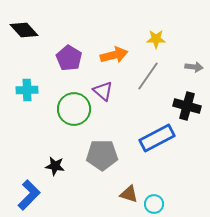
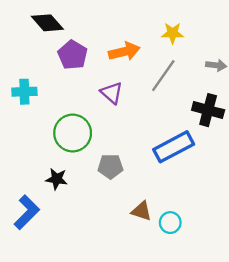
black diamond: (24, 30) -> (47, 23), moved
green circle: (74, 109) -> (73, 133), moved
gray pentagon: (102, 155) -> (111, 166), size x0.7

